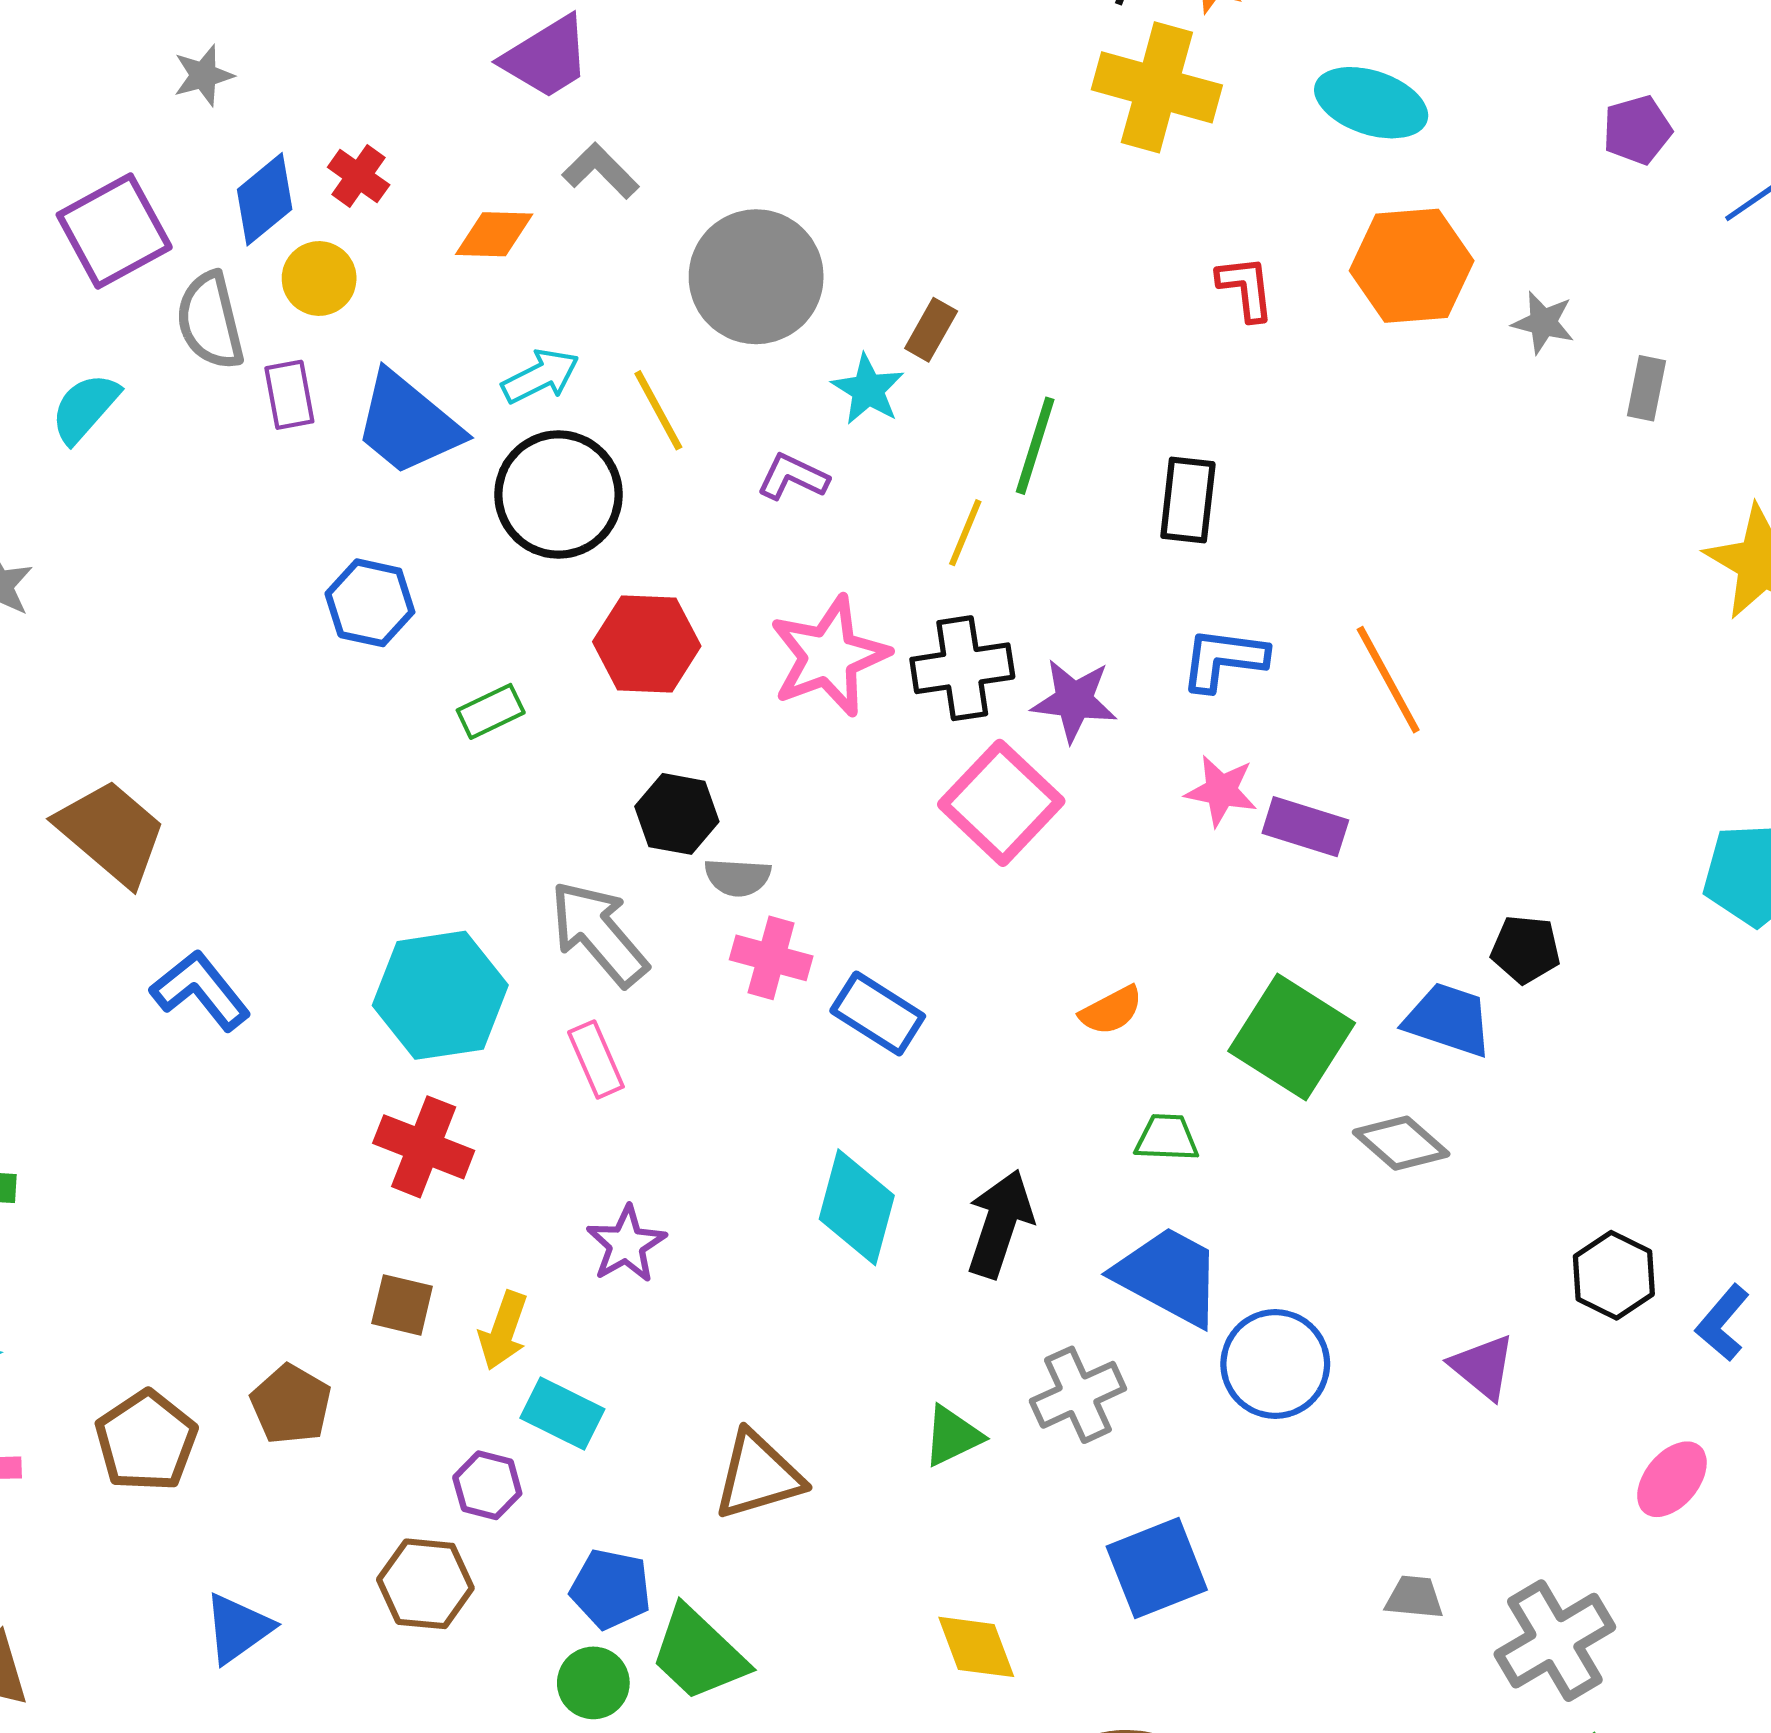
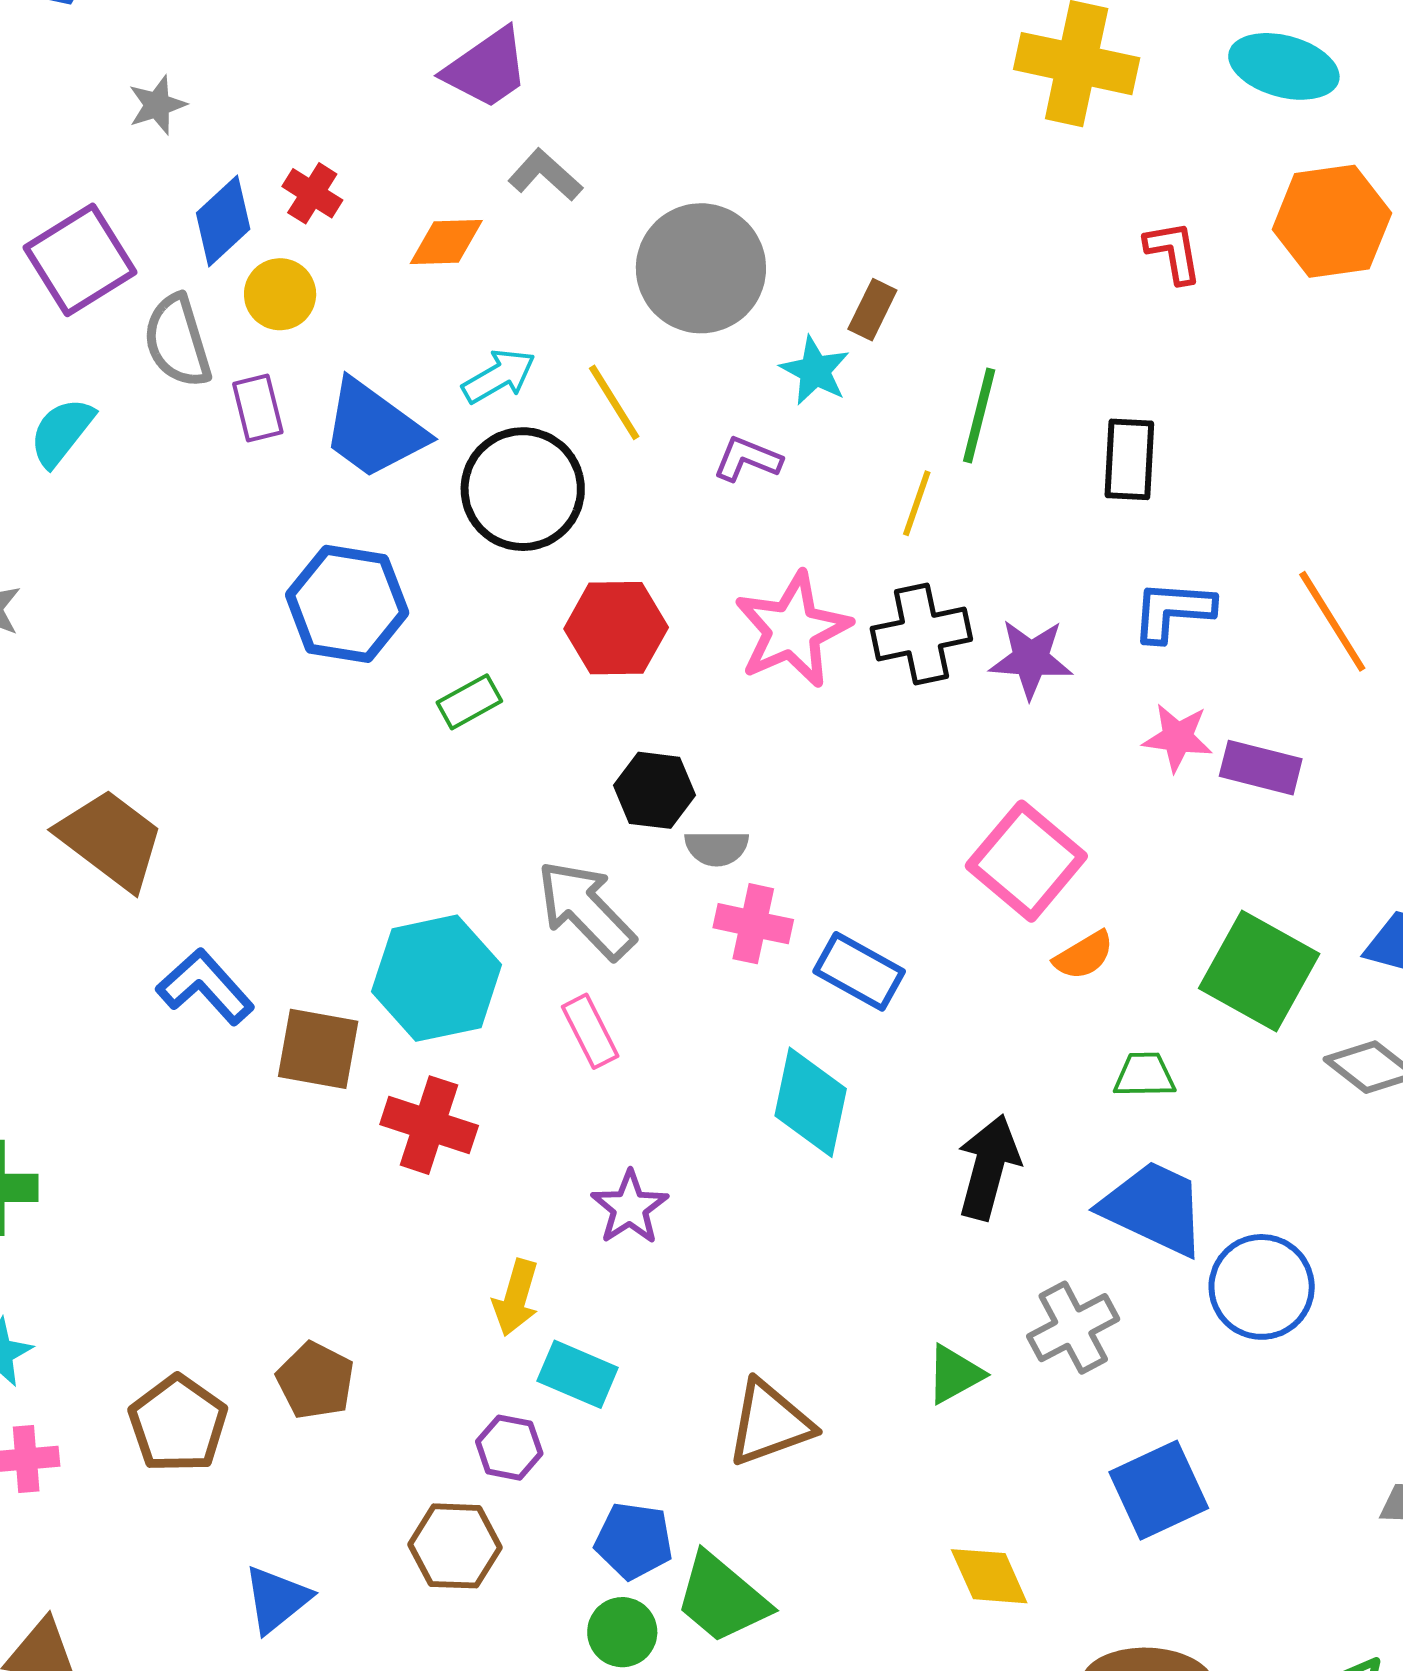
blue hexagon: (370, 603) -> (347, 604), size x1.4
pink square: (1001, 803) -> (1026, 861), moved
cyan diamond: (857, 1207) -> (811, 1102), moved
brown square: (402, 1305) -> (318, 1049), moved, size x1.4

